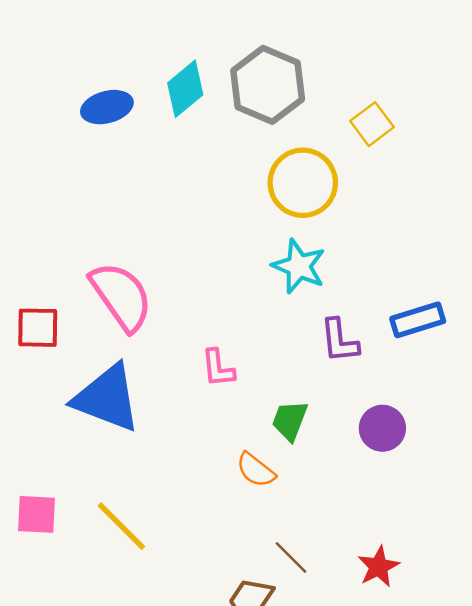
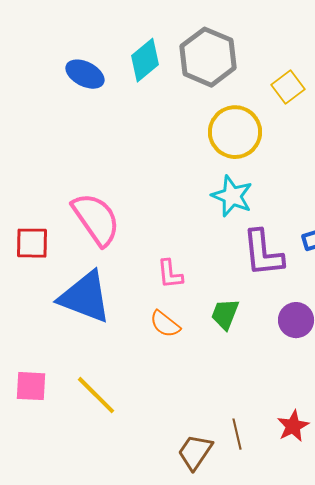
blue ellipse: (107, 107) -> (85, 74), turned 42
purple L-shape: (339, 341) -> (263, 253), size x1.4
orange semicircle: (256, 470) -> (165, 324), moved
brown line: (291, 557) -> (237, 434), moved, turned 32

